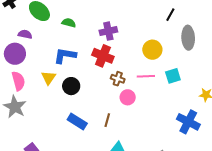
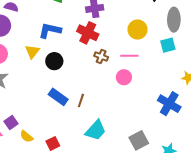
cyan square: (173, 76) -> (168, 45), moved
pink circle: (128, 97) -> (124, 77), moved
brown line: (107, 120) -> (81, 100), moved

